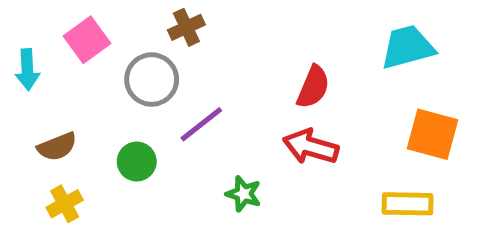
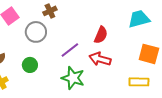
purple line: (201, 124) -> (70, 50), moved
green star: (244, 194) -> (73, 78), size x1.6

